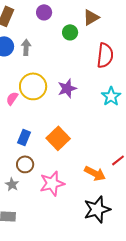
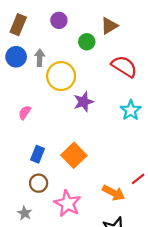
red semicircle: (105, 55) -> (124, 66), turned -65
yellow circle: (33, 86) -> (61, 76), moved
pink star: (52, 183) -> (67, 203), turned -30
gray star: (12, 184) -> (25, 213), moved

